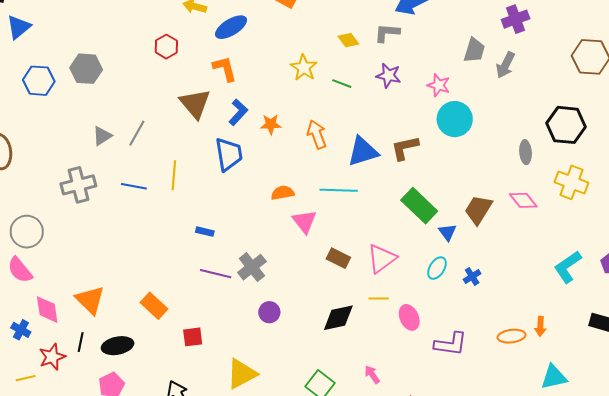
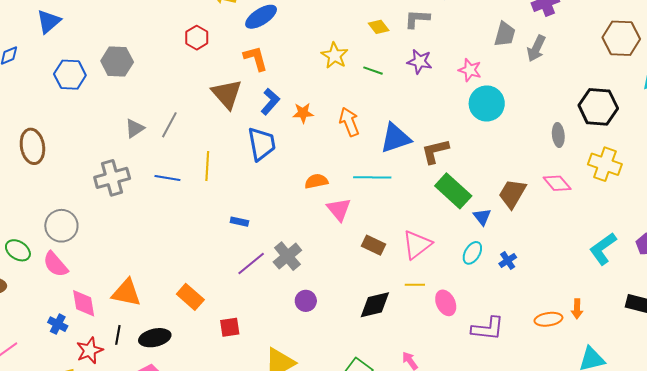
brown L-shape: (405, 148) -> (435, 151), moved
purple line: (216, 274) -> (251, 263), turned -52
orange triangle: (90, 300) -> (126, 293), turned -32

